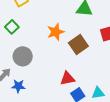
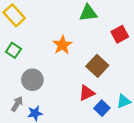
brown square: (78, 44) -> (97, 66), moved

